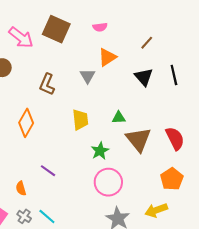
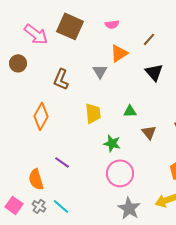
brown line: (147, 43) -> (149, 39), moved
brown triangle: (139, 139) -> (149, 132), size x0.6
green star: (100, 151) -> (112, 143), turned -30
orange semicircle: (21, 188) -> (36, 179), size x1.5

